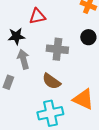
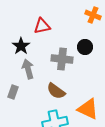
black star: (16, 36) -> (21, 46), turned -30
black circle: (88, 37) -> (85, 47), moved

